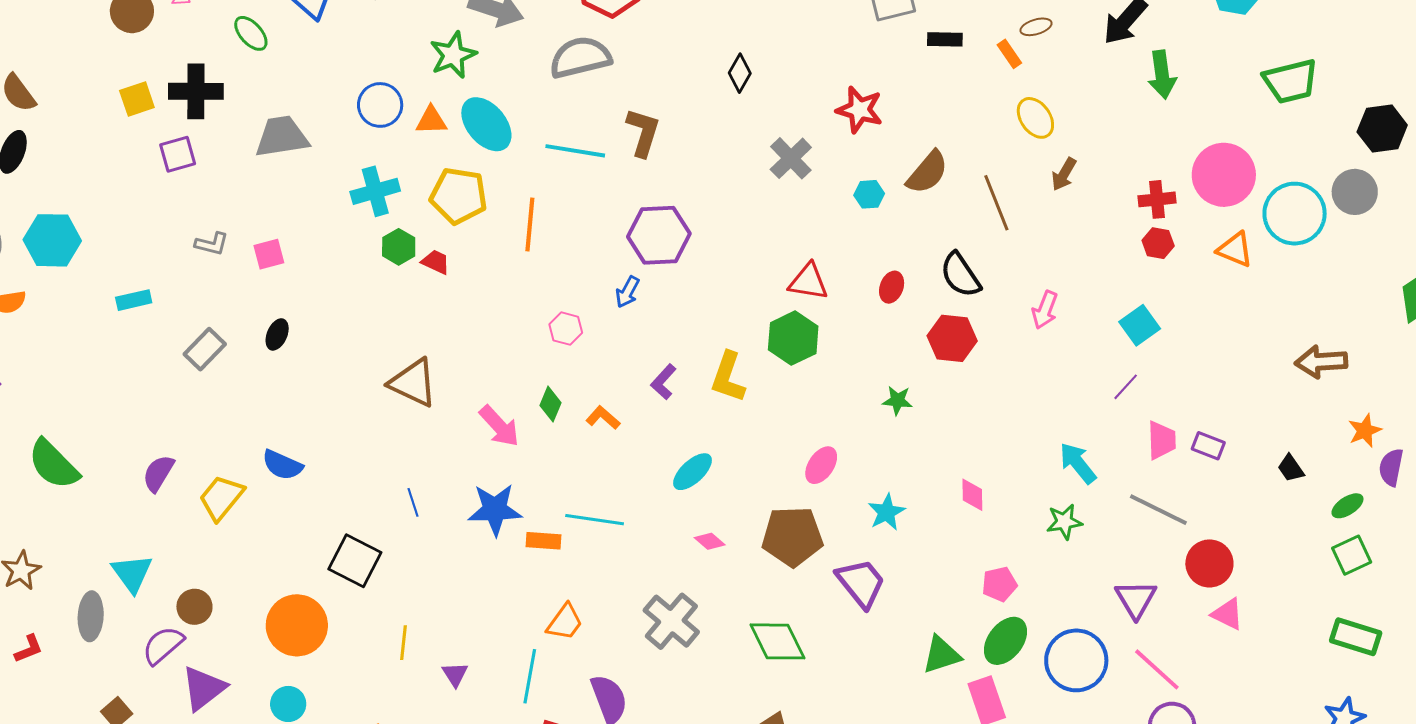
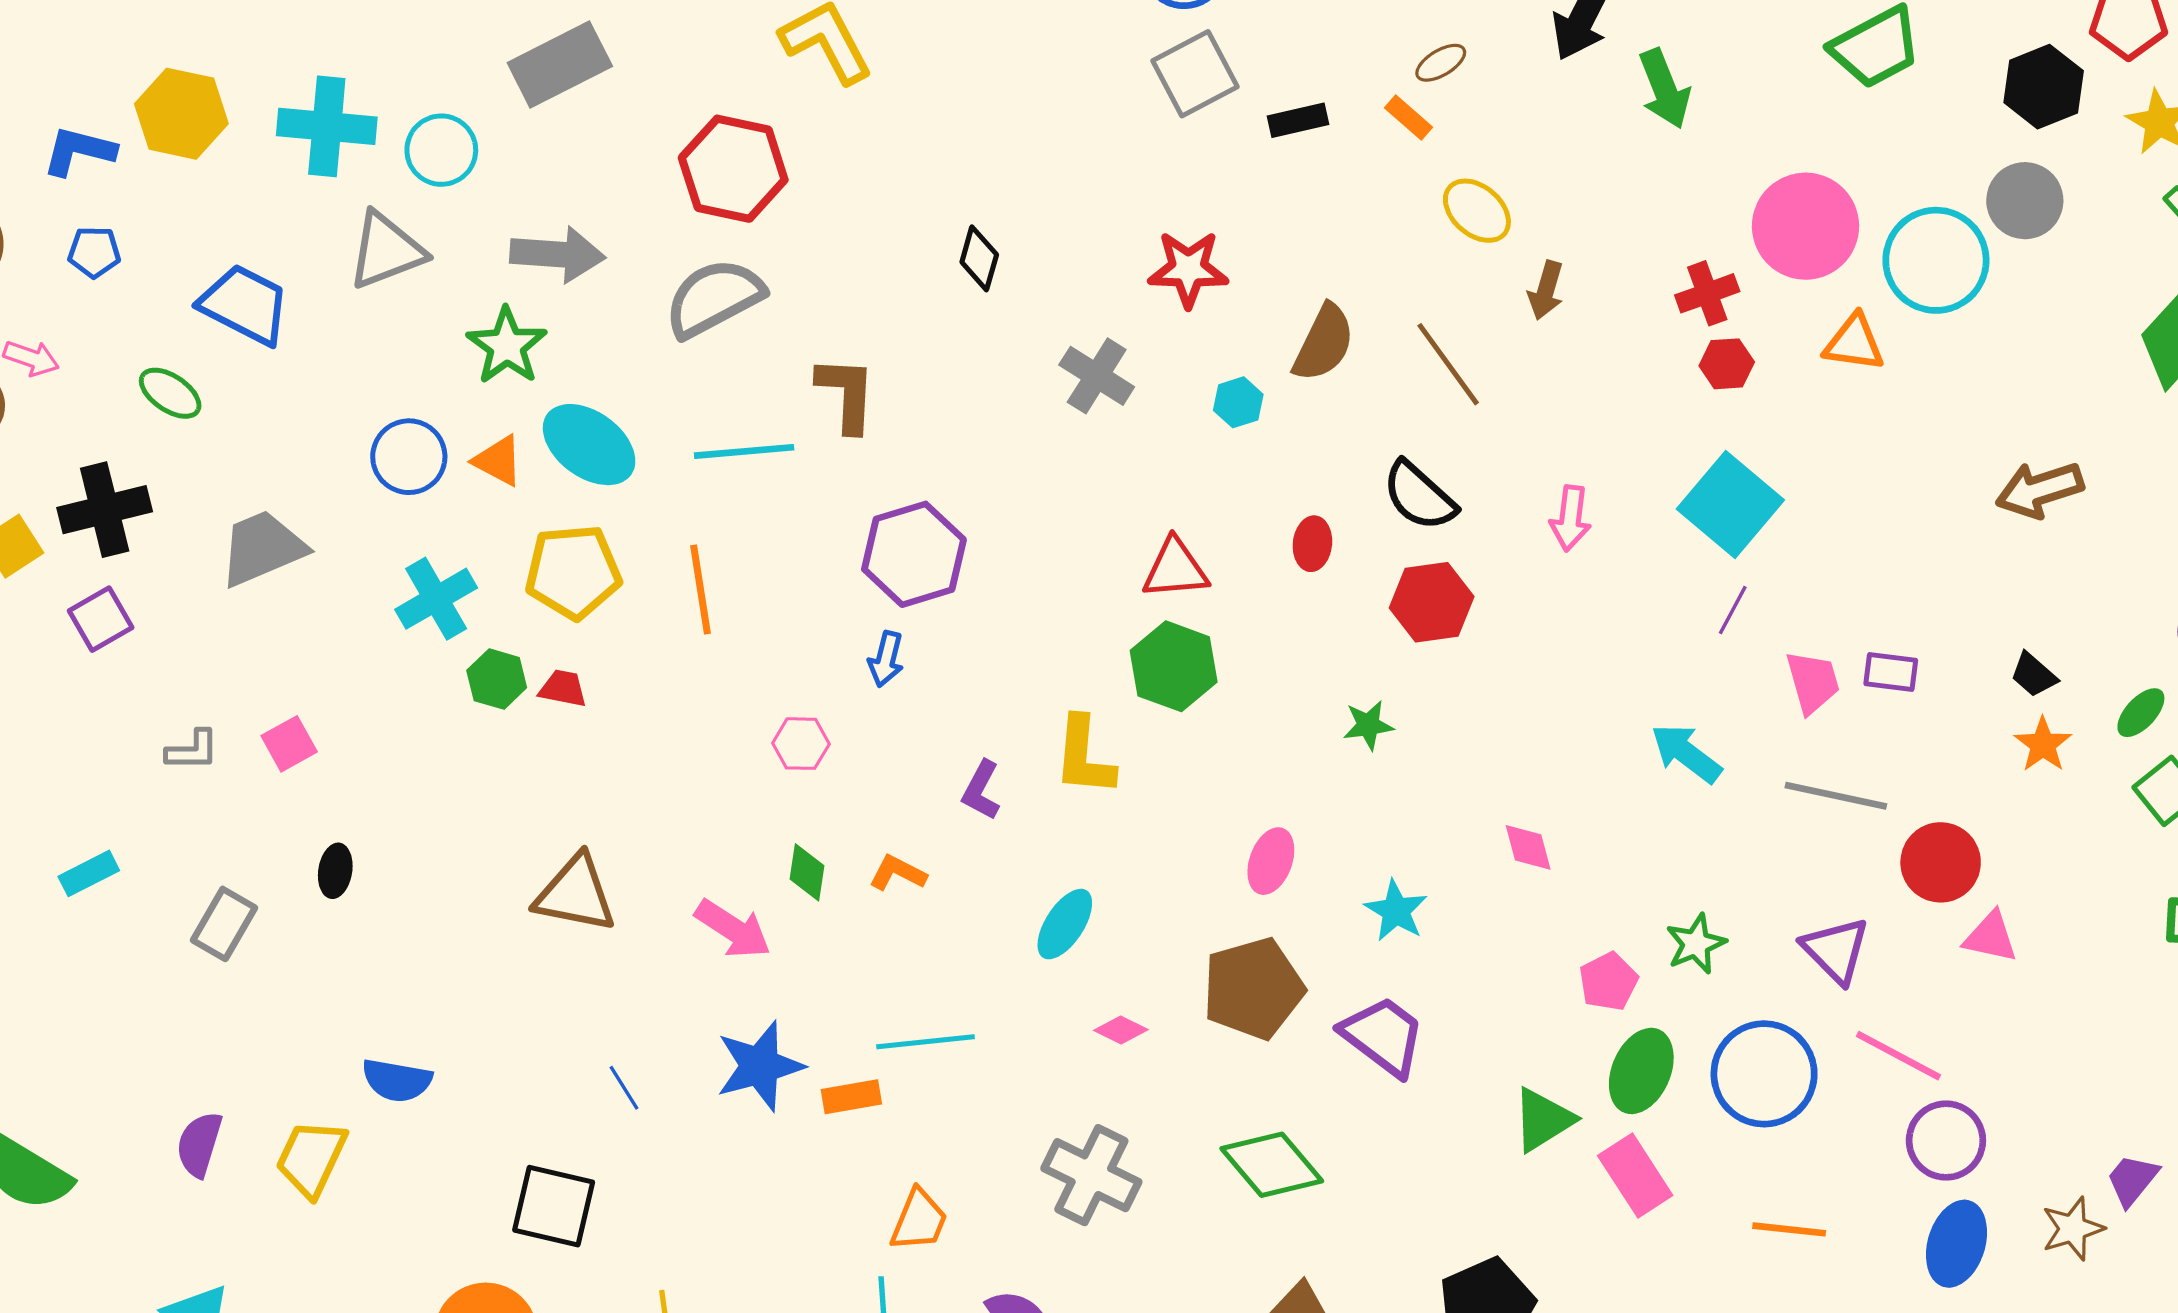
orange triangle: (431, 120) -> (498, 461), turned 44
cyan square: (1140, 325) -> (1730, 504), size x1.5
orange star: (1365, 431) -> (2043, 745), moved
green star: (1064, 522) -> (1696, 944), moved

